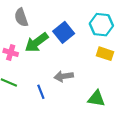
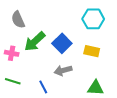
blue square: (64, 32) -> (62, 43), moved
yellow rectangle: (105, 54) -> (92, 51), moved

